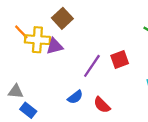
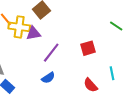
purple line: (92, 66) -> (51, 53), moved
red semicircle: (102, 105) -> (91, 85), moved

